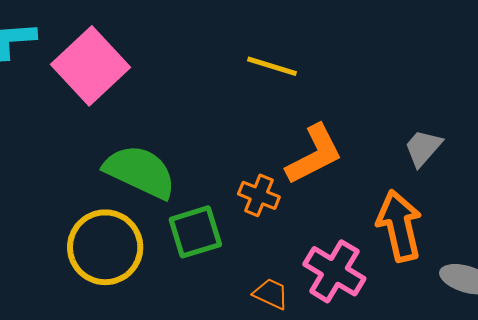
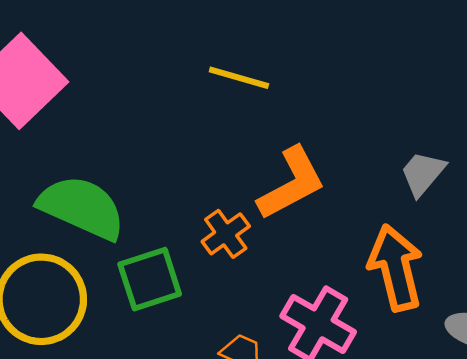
orange cross: (259, 195) -> (226, 234), turned 33

